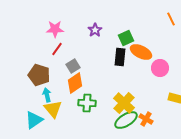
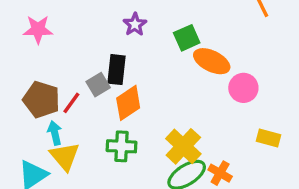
pink star: (55, 29) -> (38, 29), moved
red line: (57, 49) -> (71, 103), moved
black rectangle: (120, 57) -> (117, 70), moved
orange diamond: (75, 83) -> (128, 103), moved

